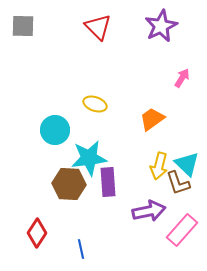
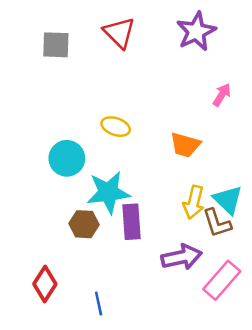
gray square: (23, 26) -> (56, 45), moved
orange trapezoid: (152, 119) -> (185, 145), turned -128
brown hexagon: (69, 184) -> (84, 224), size x0.7

